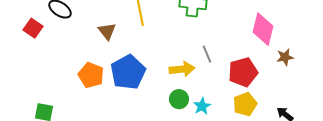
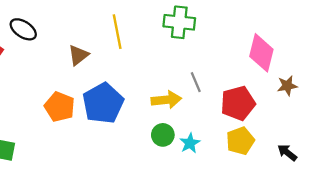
brown triangle: (107, 31) -> (78, 55), turned 30

